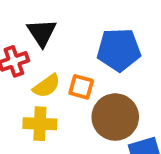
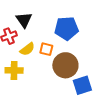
yellow cross: (40, 124) -> (14, 70), moved

